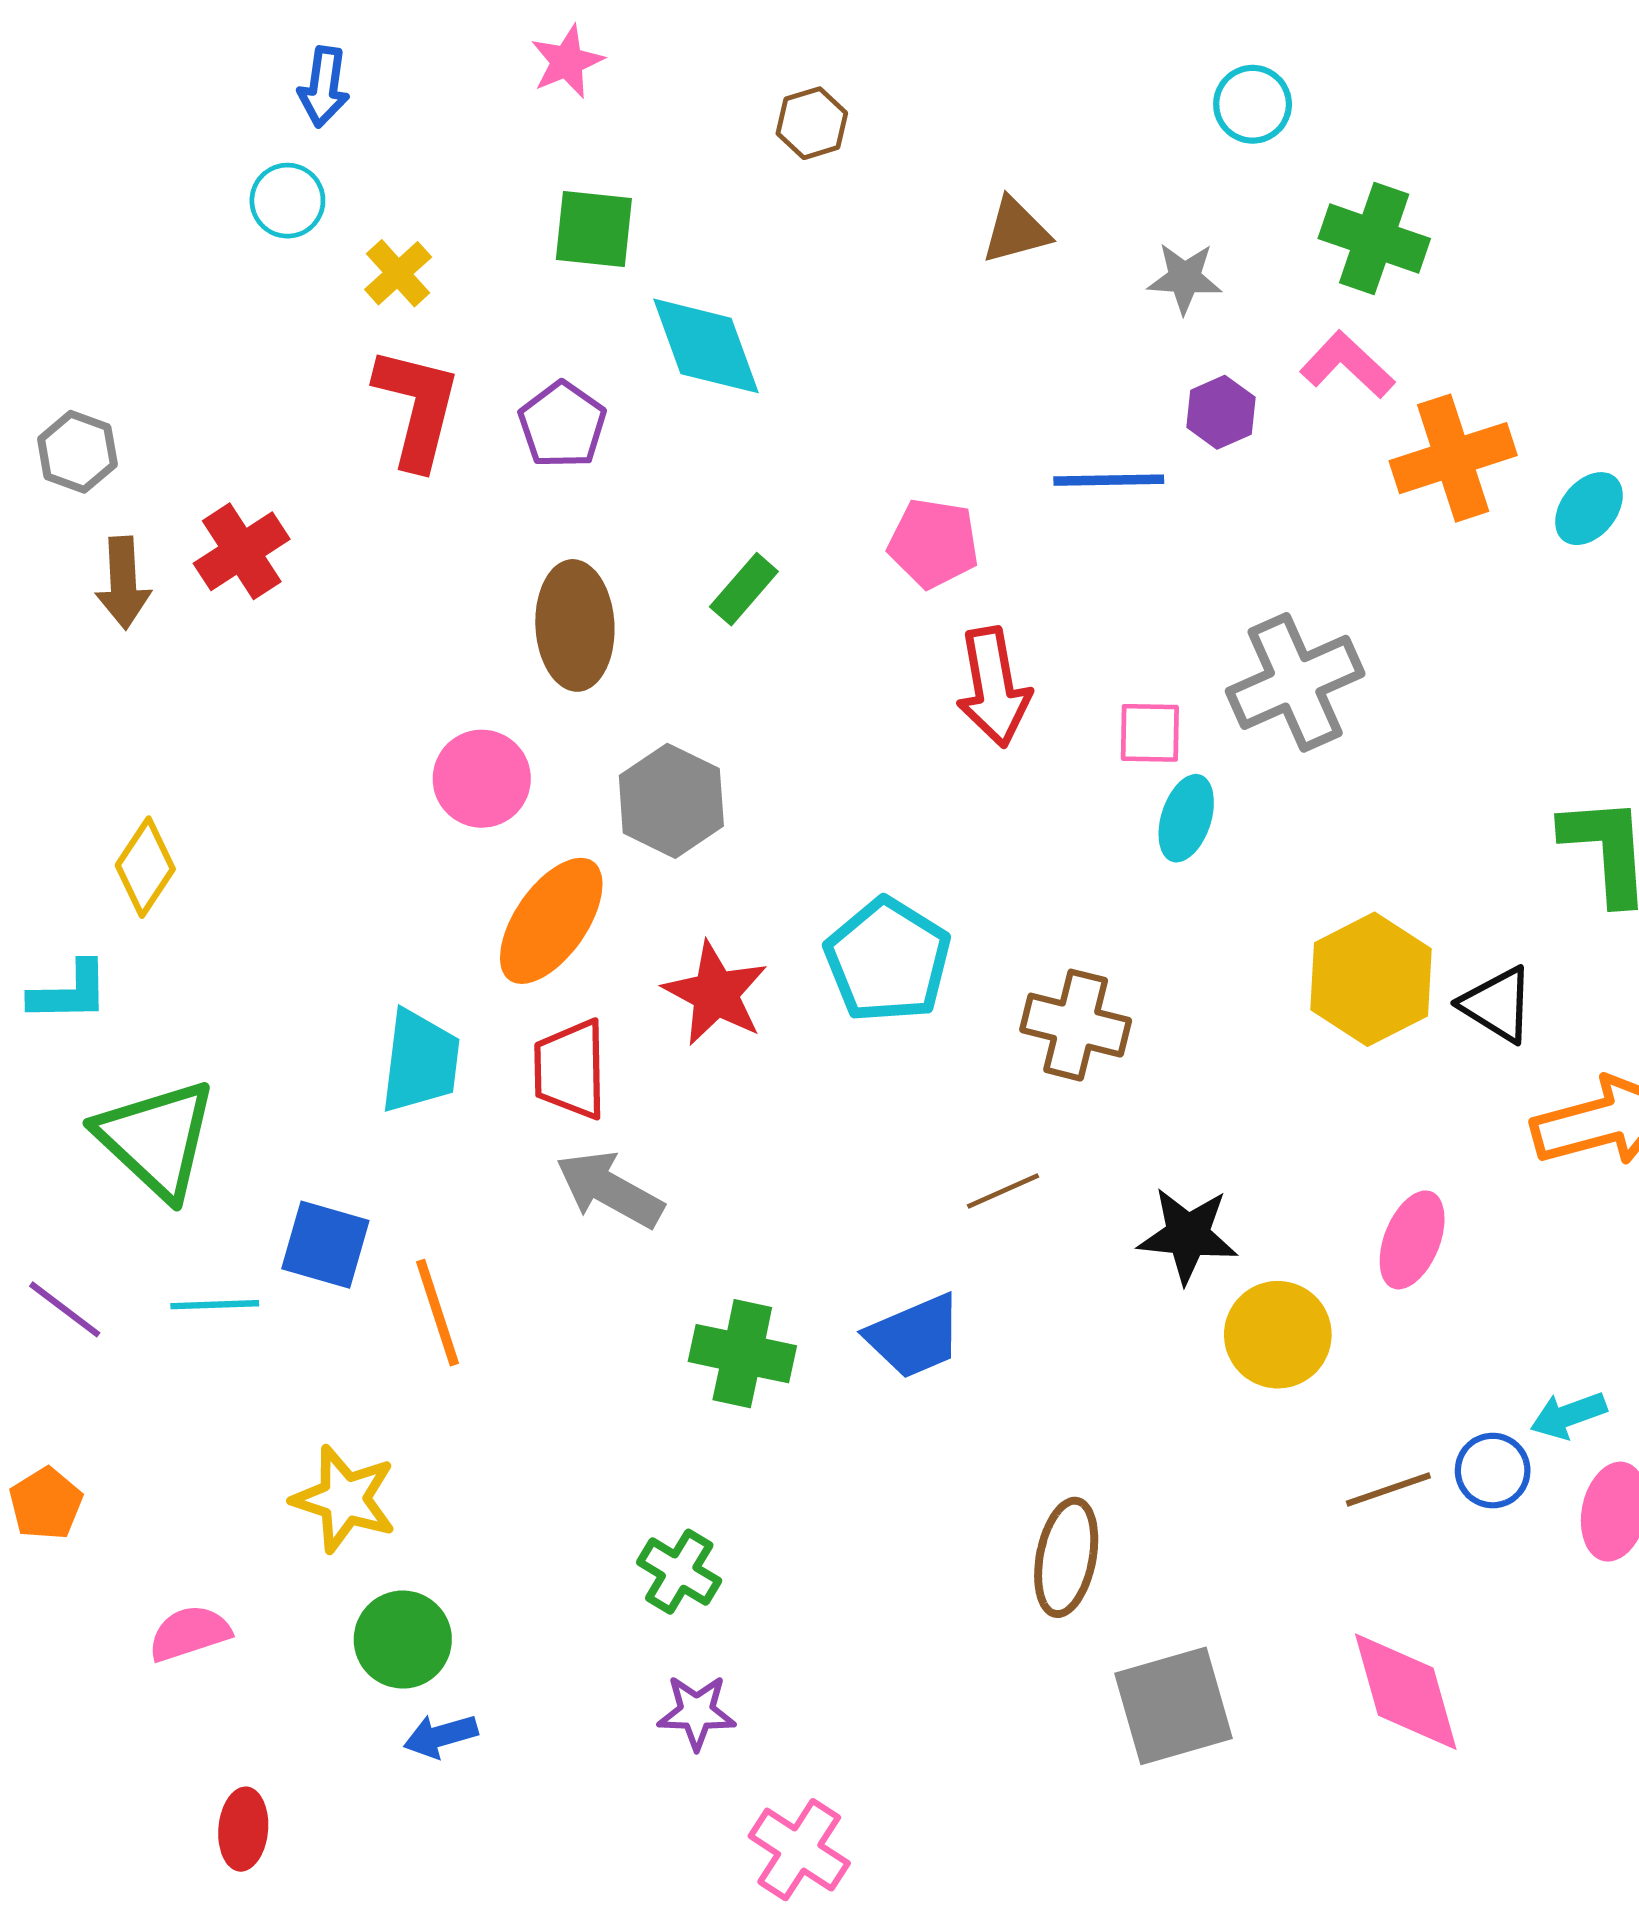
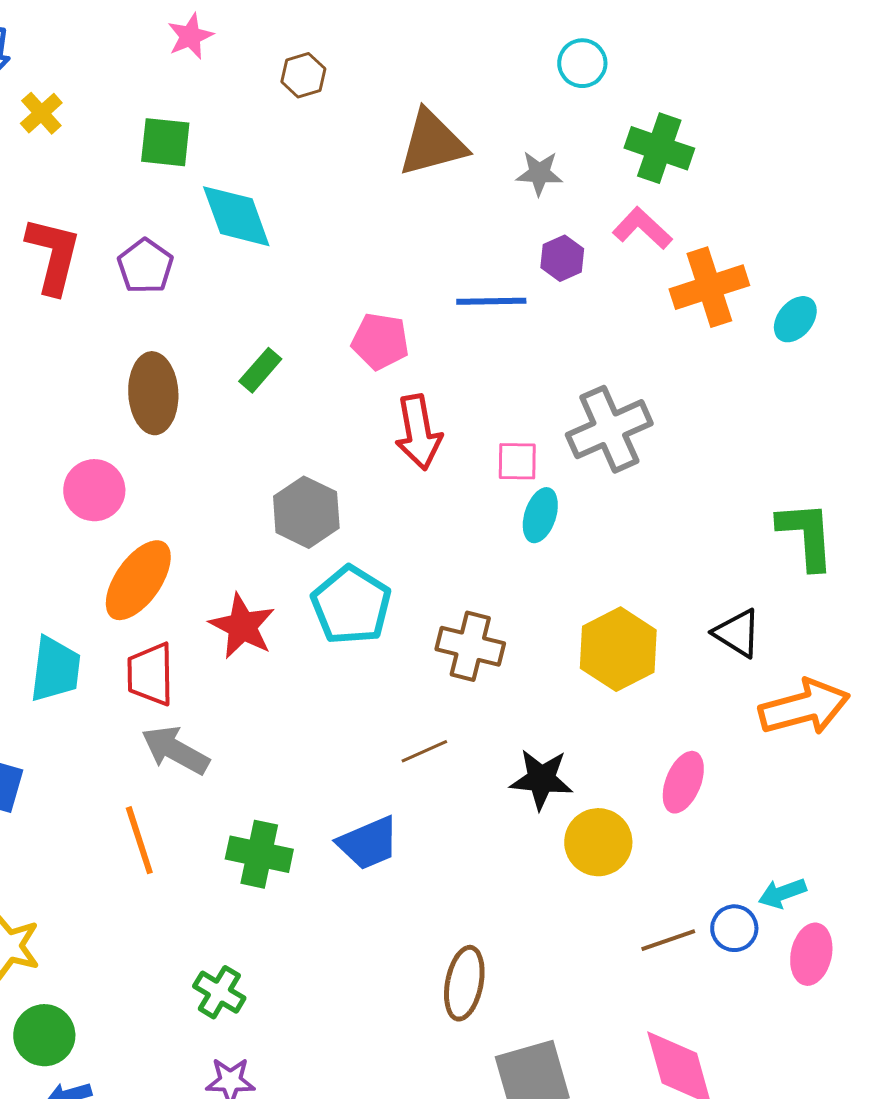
pink star: (567, 62) -> (190, 36), moved
brown triangle: (1016, 231) -> (432, 143), size x1.6
yellow cross: (398, 273) -> (41, 113), moved
gray hexagon: (671, 801) -> (306, 512), moved
yellow hexagon: (1371, 979) -> (618, 649), moved
orange line: (438, 1313) -> (139, 840), moved

